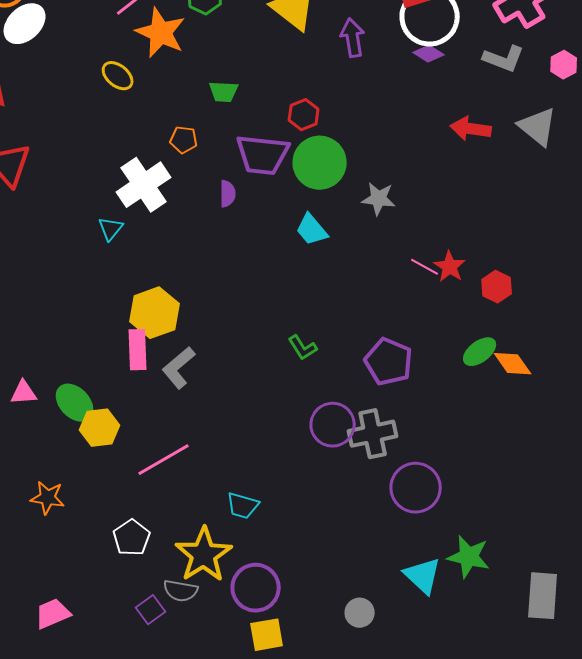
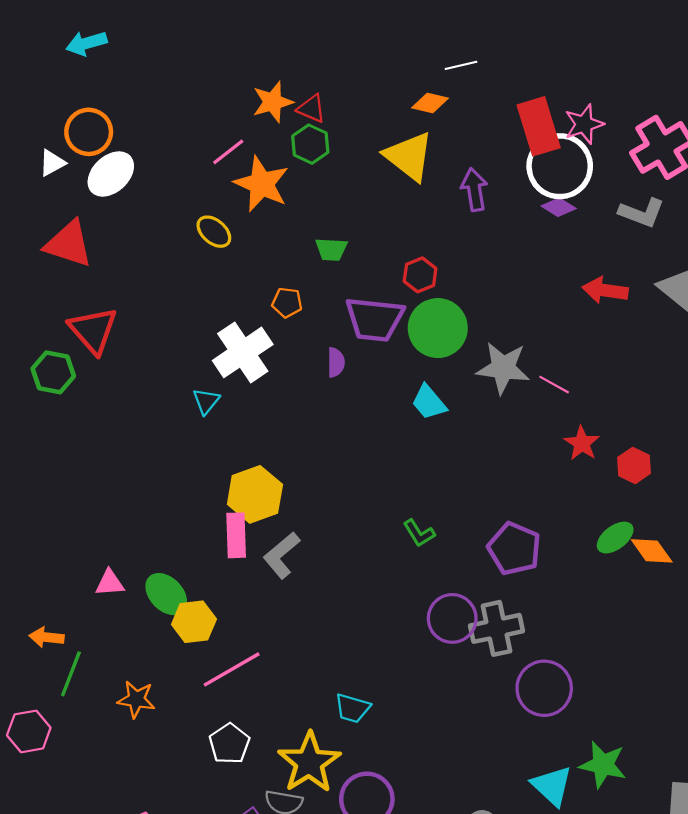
gray star: (379, 199) -> (503, 368), size x1.4
pink line: (425, 267) -> (554, 385), moved
pink line: (164, 460) -> (232, 669), moved

